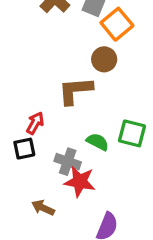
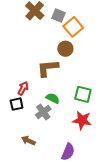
green semicircle: (98, 142) -> (53, 98), moved
gray cross: (68, 162) -> (43, 112), turned 35
red star: (80, 182) -> (82, 120), moved

